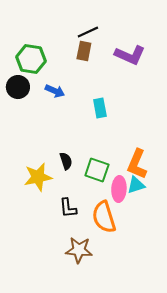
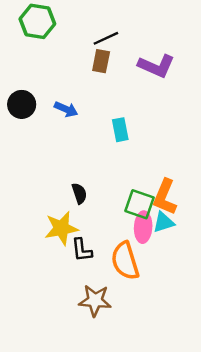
green hexagon: (31, 59) -> (37, 21), moved
green square: (97, 170) -> (140, 204), moved
yellow star: (38, 177) -> (61, 228), moved

